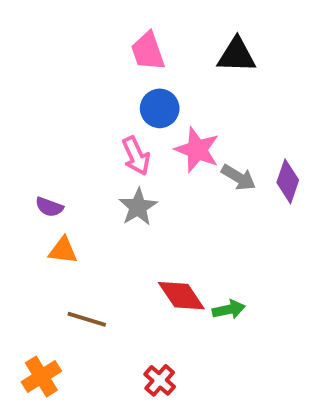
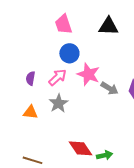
pink arrow: (136, 156) -> (57, 77), turned -108
purple semicircle: (49, 207) -> (30, 78), moved, turned 80
orange triangle: (63, 250) -> (30, 112), moved

